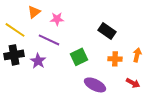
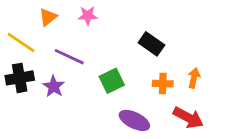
pink star: (57, 19) -> (88, 16), moved
red arrow: (133, 83) -> (188, 118), size x1.5

